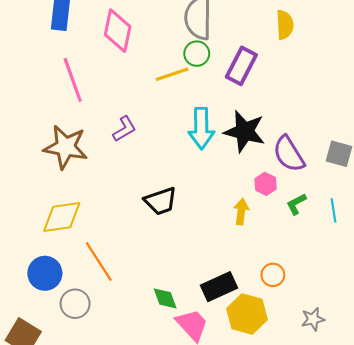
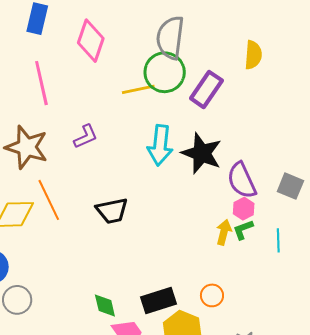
green circle: (197, 54) -> (165, 72), size x1.6
pink hexagon: (266, 184) -> (244, 209), moved
yellow arrow: (241, 212) -> (224, 232), moved
orange line: (99, 262) -> (49, 200), moved

